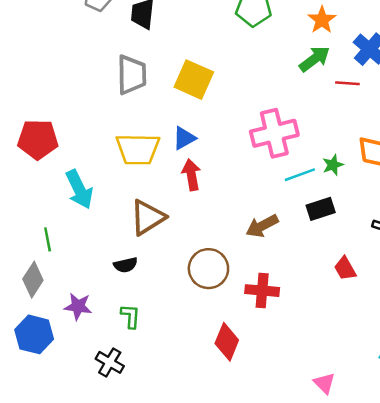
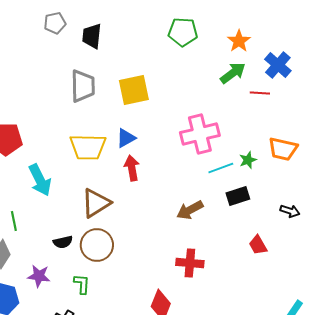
yellow square: (194, 80) -> (134, 90), turned -36
black semicircle: (126, 265) -> (63, 242), moved
brown circle: (208, 269) -> (97, 245), moved

